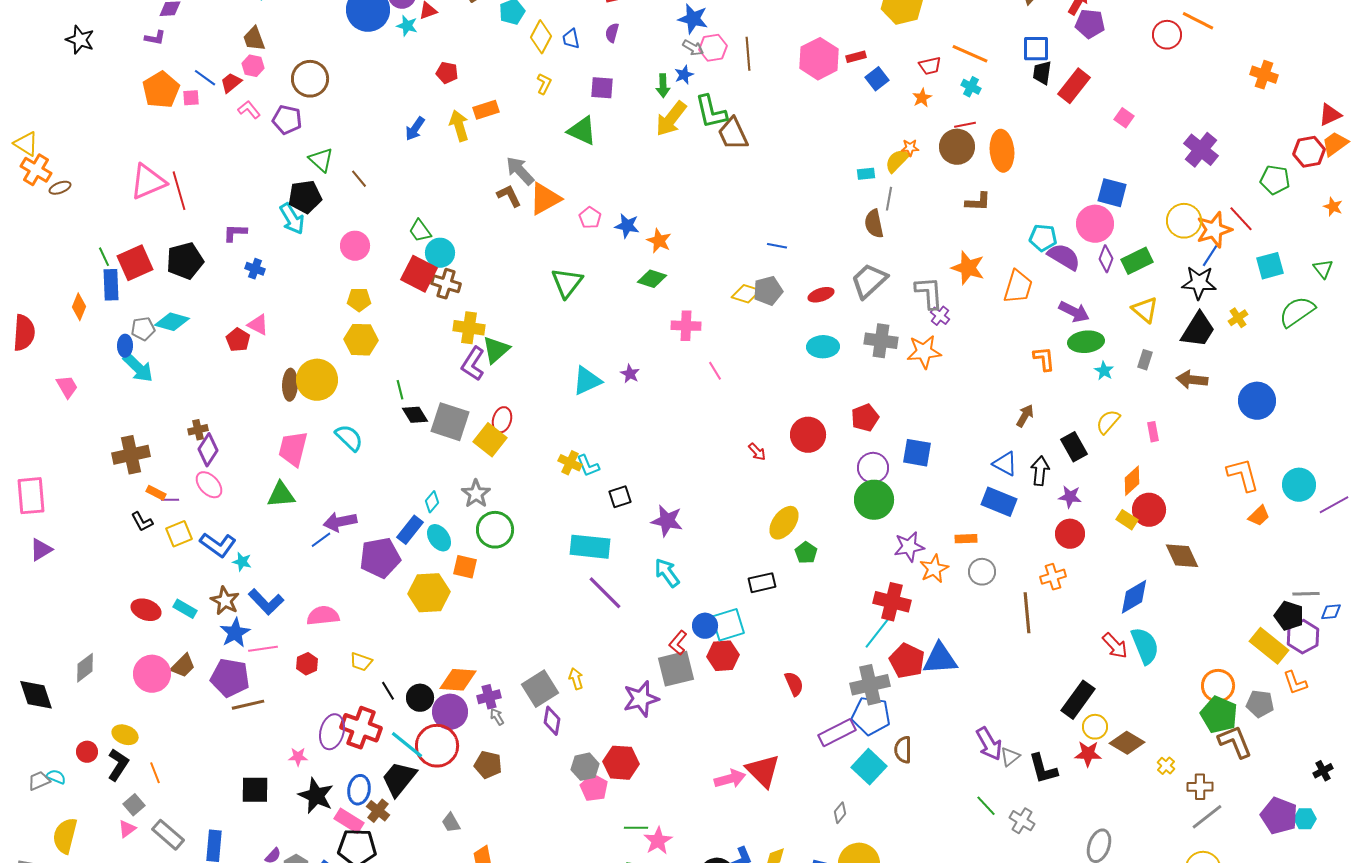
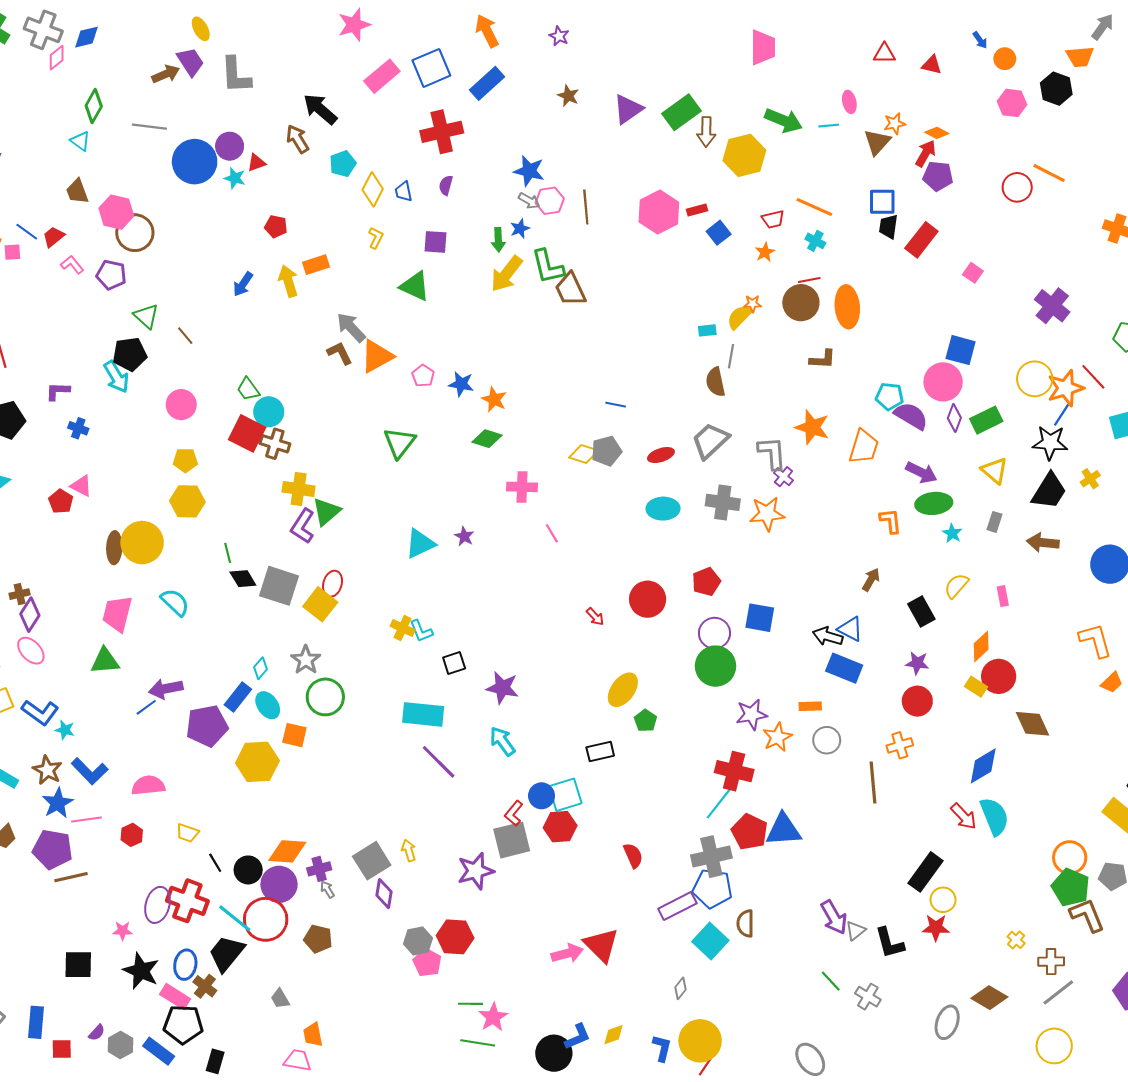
pink hexagon: (253, 66) -> (116, 212), moved, size x1.5
black arrow: (1040, 471) -> (828, 636), moved, turned -80
brown diamond: (1127, 743) -> (989, 998), moved

